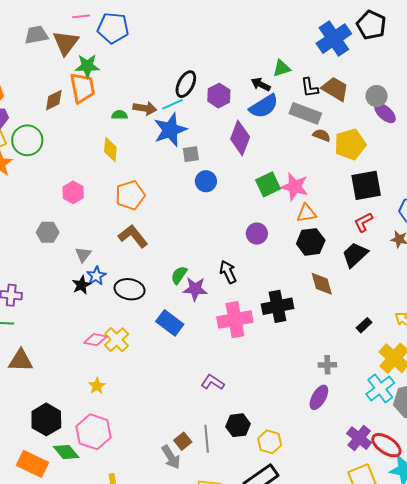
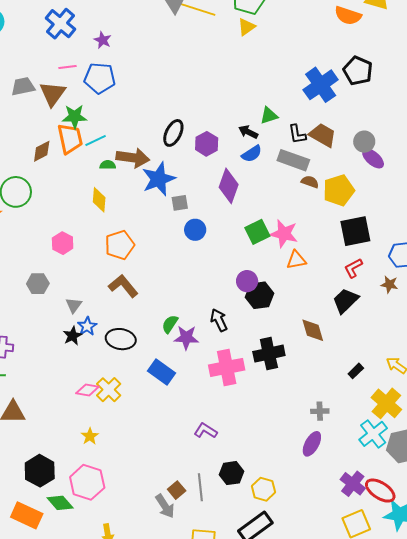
cyan line: (173, 104) -> (96, 141), moved
blue semicircle: (264, 106) -> (252, 154), size x0.7
brown arrow: (145, 108) -> (133, 158), size x1.4
black hexagon: (311, 242) -> (259, 295), moved

